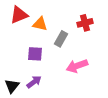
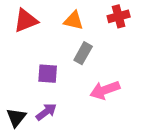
red cross: (85, 23) -> (119, 16), moved
orange triangle: (40, 24) -> (74, 20), moved

